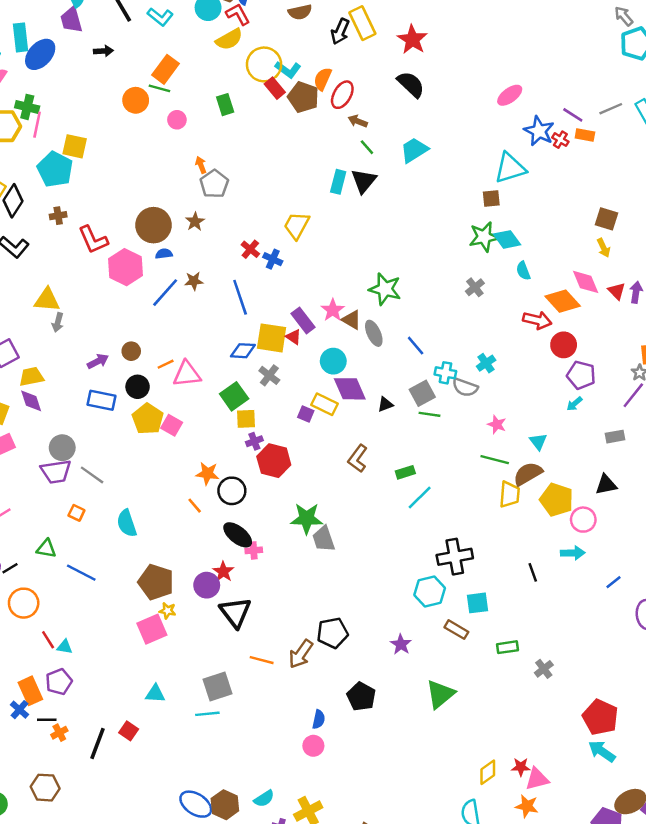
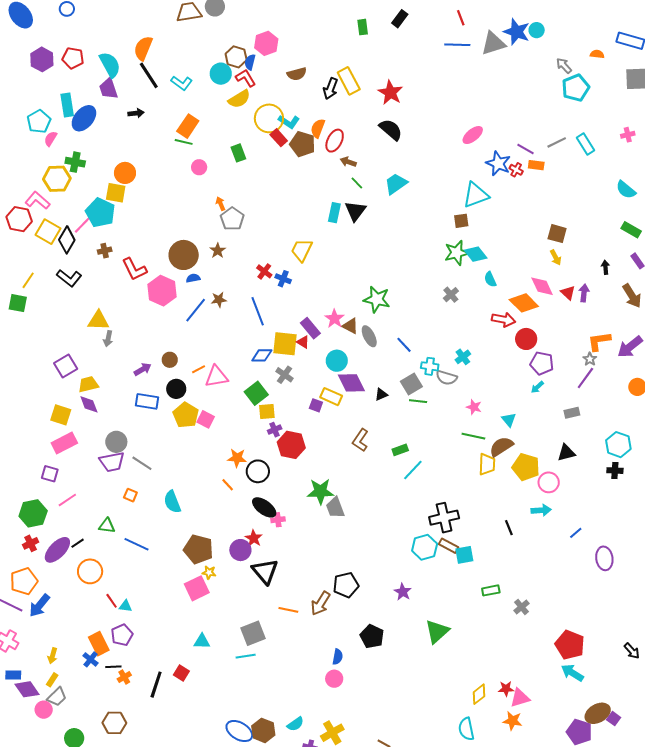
orange circle: (136, 100) -> (125, 173), moved
pink line: (37, 125) -> (83, 224), moved, turned 35
brown rectangle: (456, 630) -> (449, 546), moved

